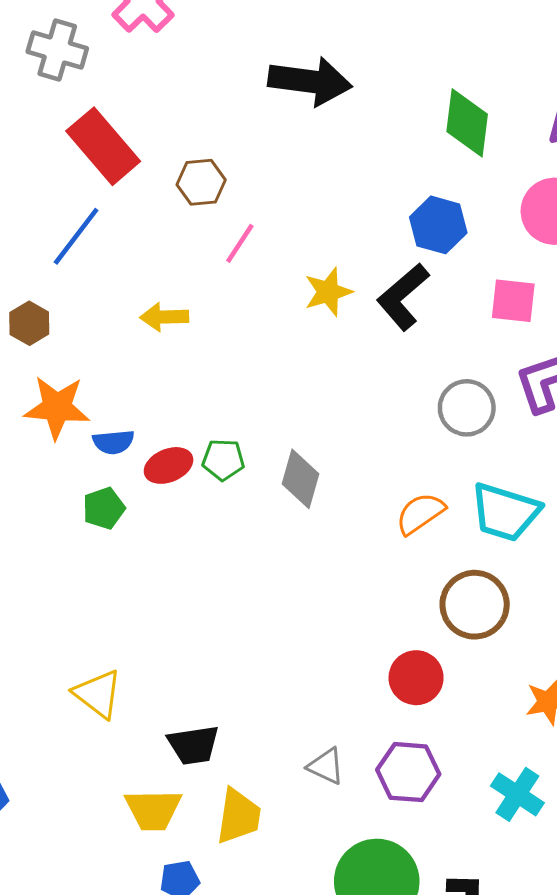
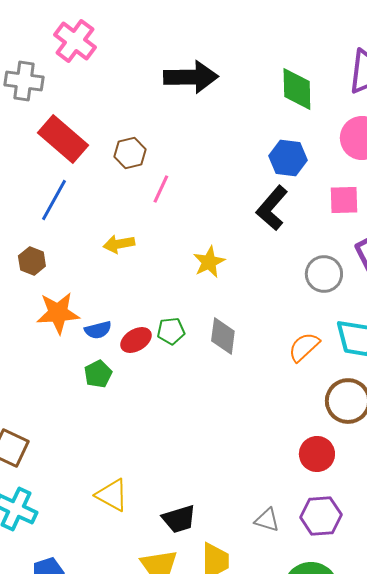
yellow star: (328, 292) -> (209, 262), moved

